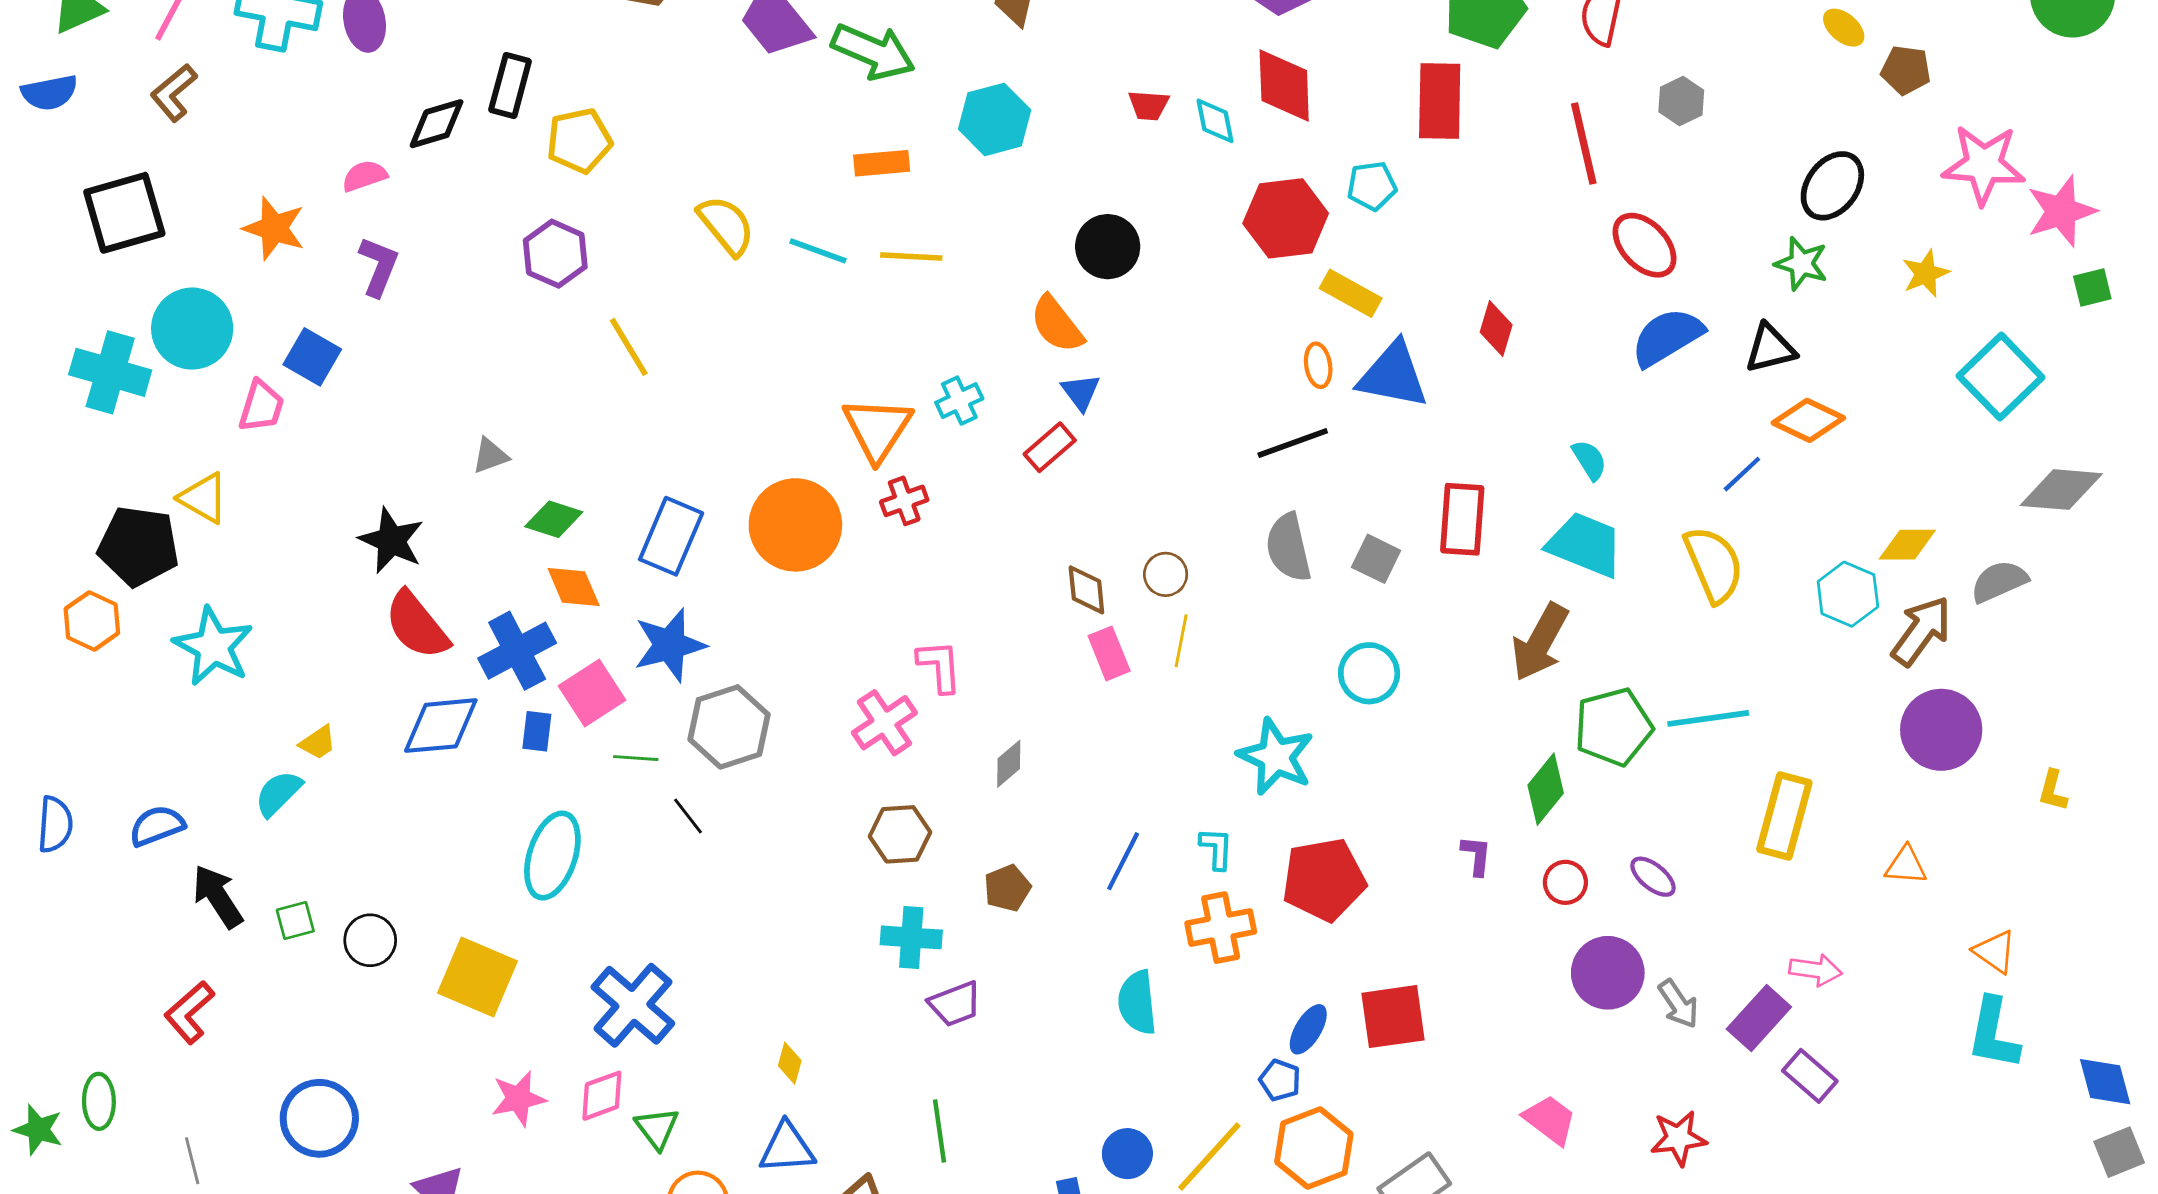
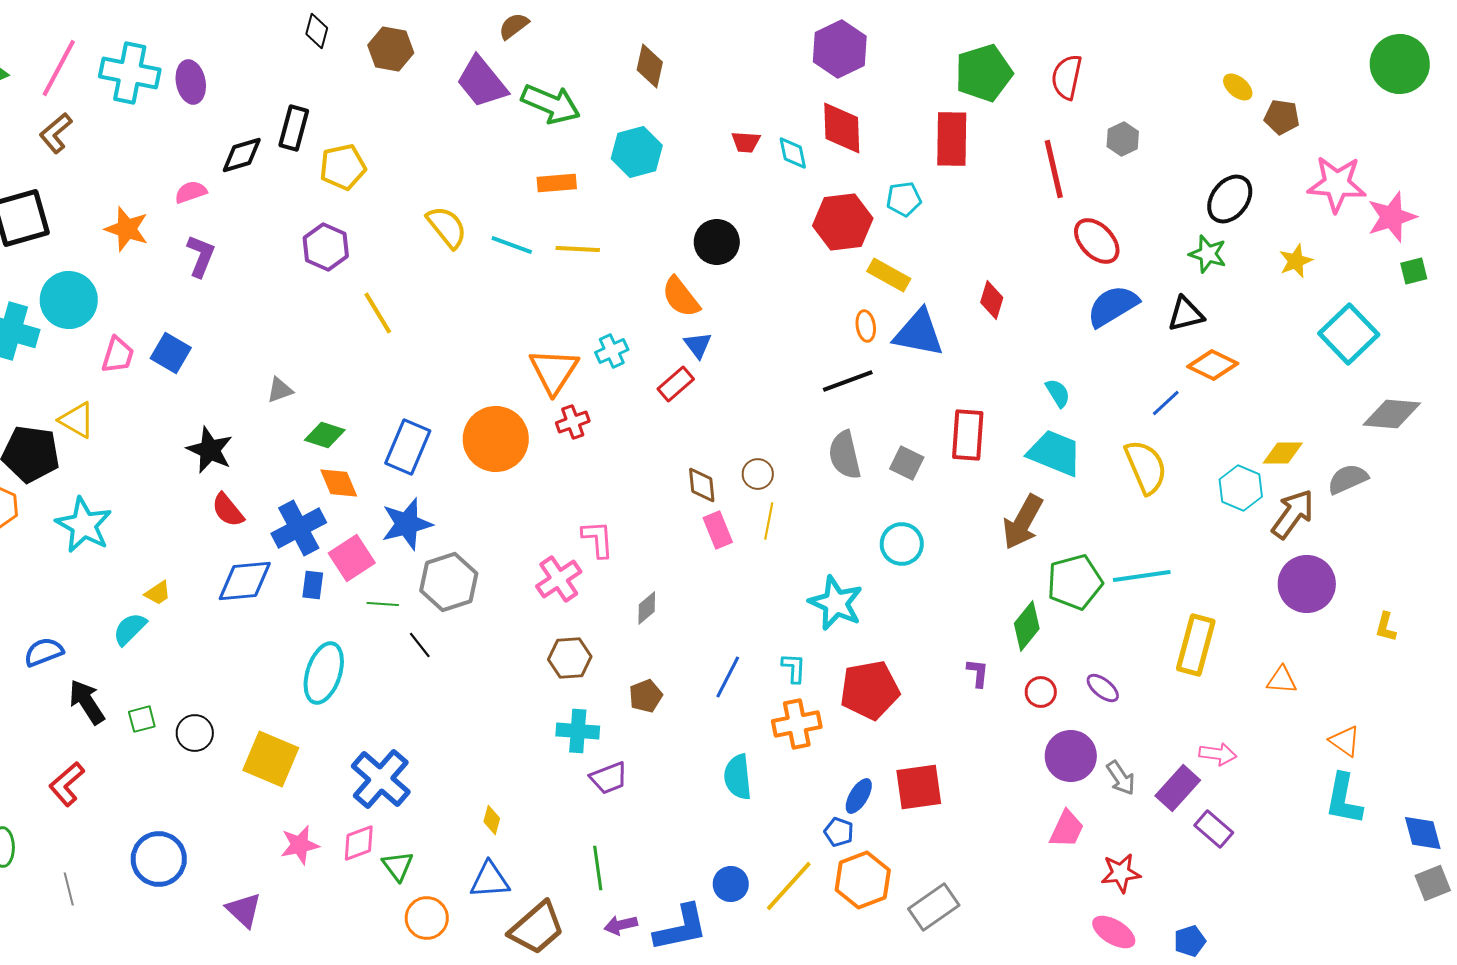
blue square: (312, 357) -> (171, 353), moved
red semicircle: (417, 625) -> (228, 510), size x0.7
pink trapezoid: (1550, 1120) -> (1067, 829), moved, turned 78

